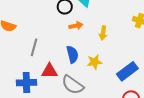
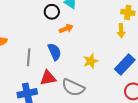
yellow arrow: (103, 33) -> (121, 31), moved
blue semicircle: (72, 54) -> (55, 52), moved

